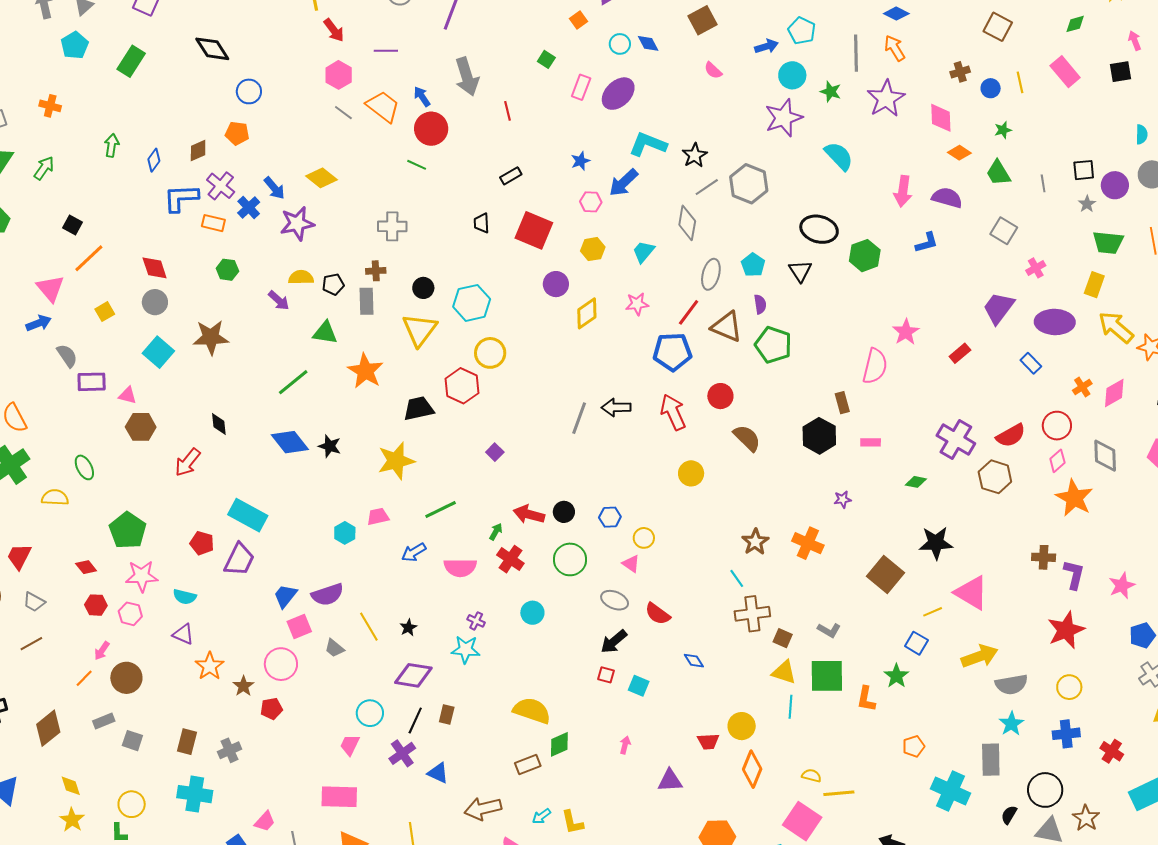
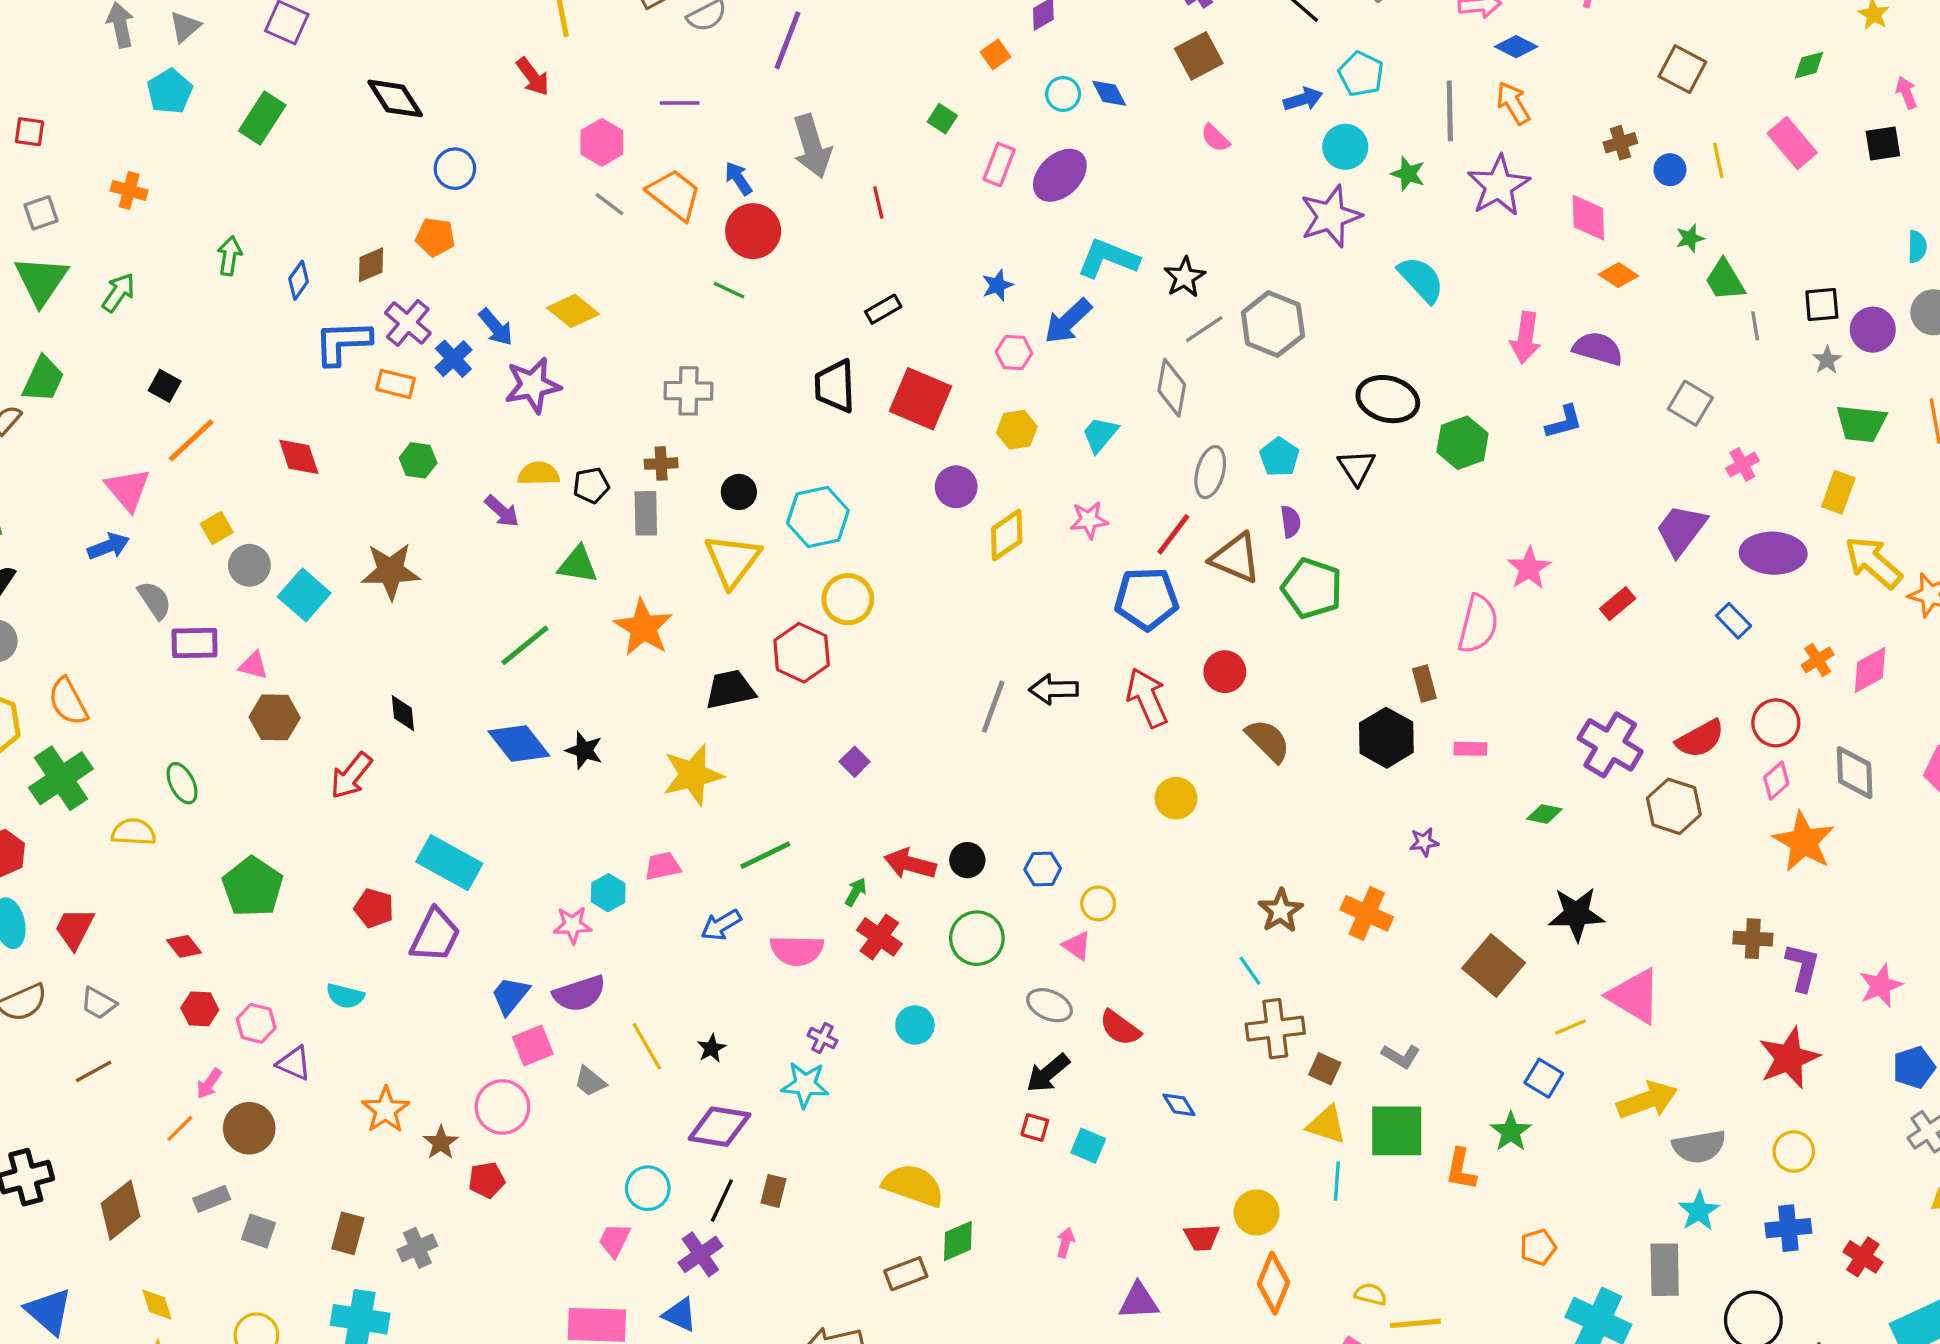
red arrow: (334, 30) -> (533, 77), moved
green trapezoid: (998, 173) -> (1725, 280), moved
black trapezoid: (482, 223) -> (835, 386), size x1.6
gray circle: (155, 302) -> (249, 565), moved
pink star: (142, 576) -> (573, 925), moved, size x0.7
purple triangle: (183, 634) -> (294, 1063), moved
blue triangle: (438, 773) -> (680, 1315), moved

